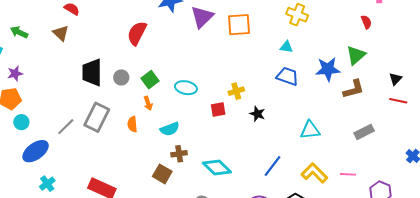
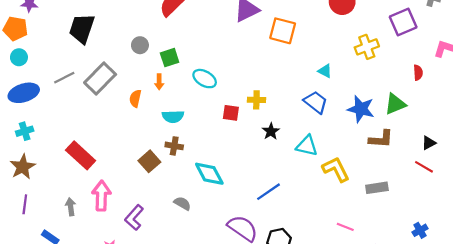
yellow cross: (297, 15) -> (367, 47), moved, turned 30
black trapezoid: (92, 72) -> (82, 29), moved
cyan triangle: (310, 130) -> (307, 146), moved
yellow L-shape: (314, 173) -> (336, 169), moved

